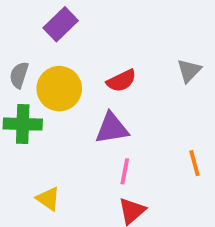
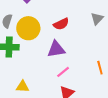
pink line: (125, 171) -> (63, 72), turned 40
yellow triangle: (48, 199) -> (23, 87), turned -32

